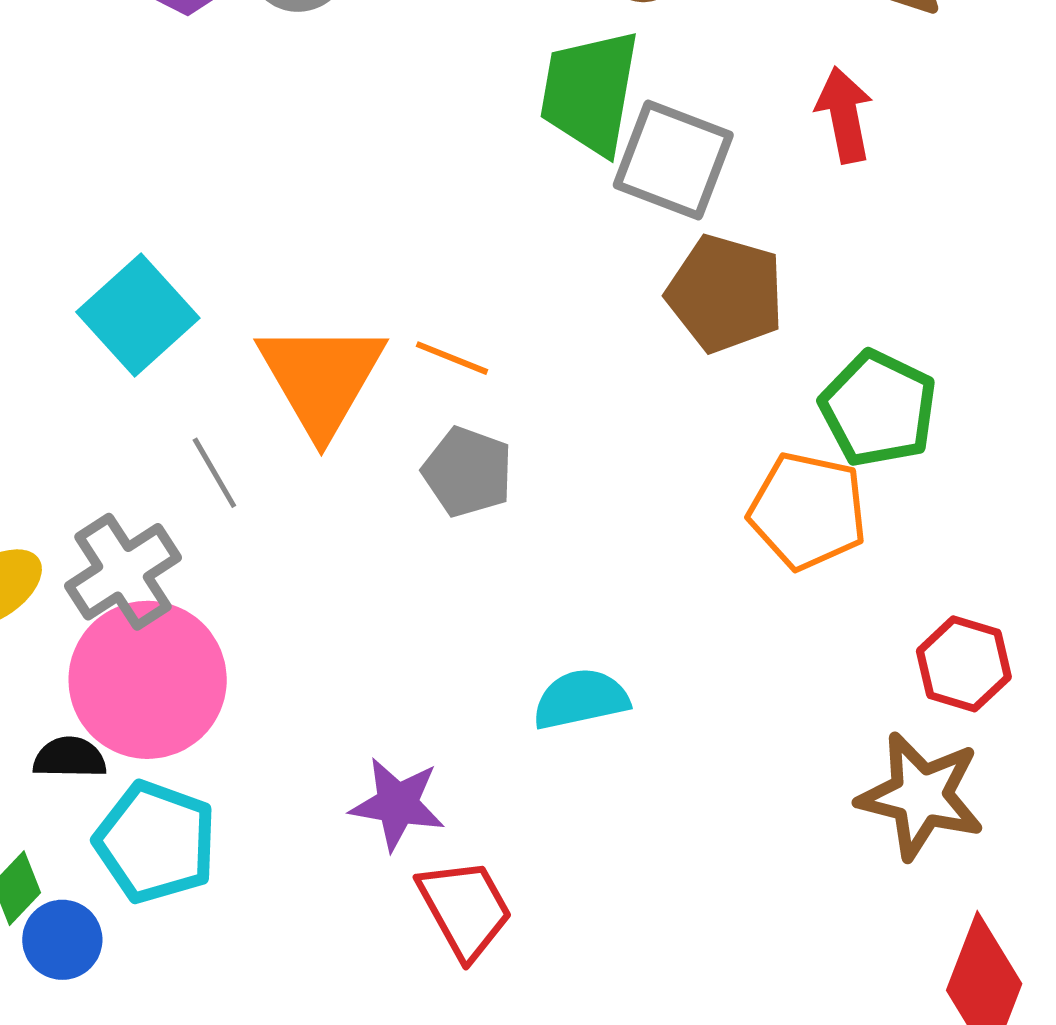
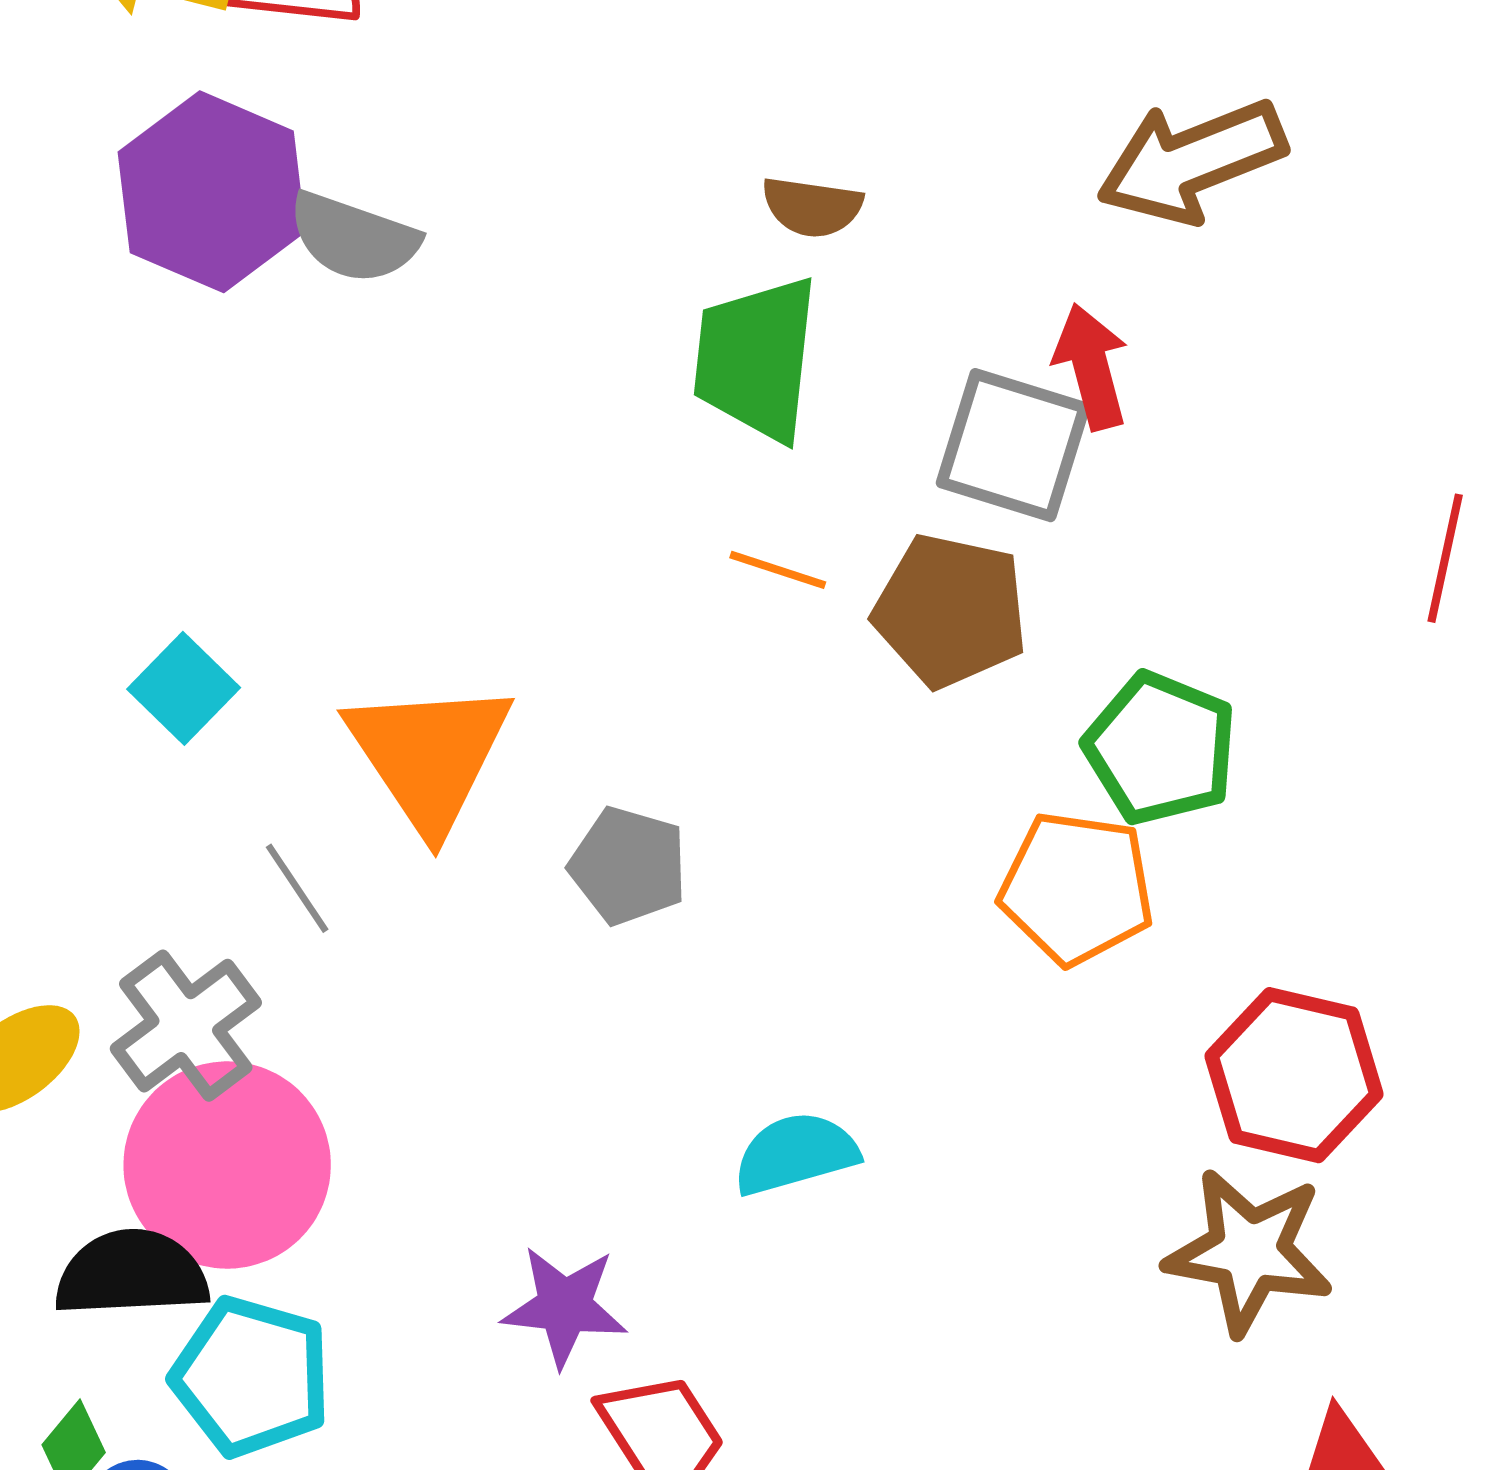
gray square: (673, 160) -> (1013, 445), moved
cyan square: (138, 315) -> (184, 688), size x0.7
orange line: (452, 358) -> (778, 570), moved
red hexagon: (964, 664) -> (1294, 1075), size x1.4
black semicircle: (70, 758) -> (132, 1274), size x1.6

